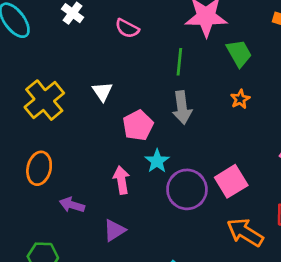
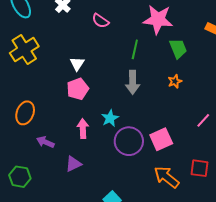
yellow cross: (44, 100) -> (24, 50), moved
pink pentagon: (138, 125) -> (78, 89), moved

